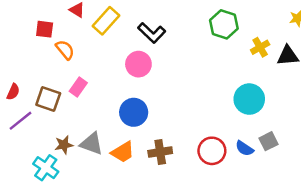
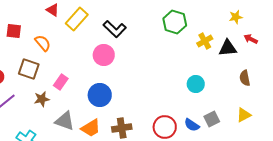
red square: (45, 29) -> (14, 31), moved
pink rectangle: (78, 87) -> (61, 82), moved
brown square: (48, 99) -> (29, 69), moved
cyan circle: (249, 99) -> (196, 84), size x0.7
brown star: (64, 145) -> (42, 99), moved

